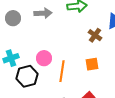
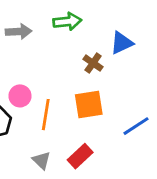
orange square: (92, 64) -> (89, 105), size x1.5

